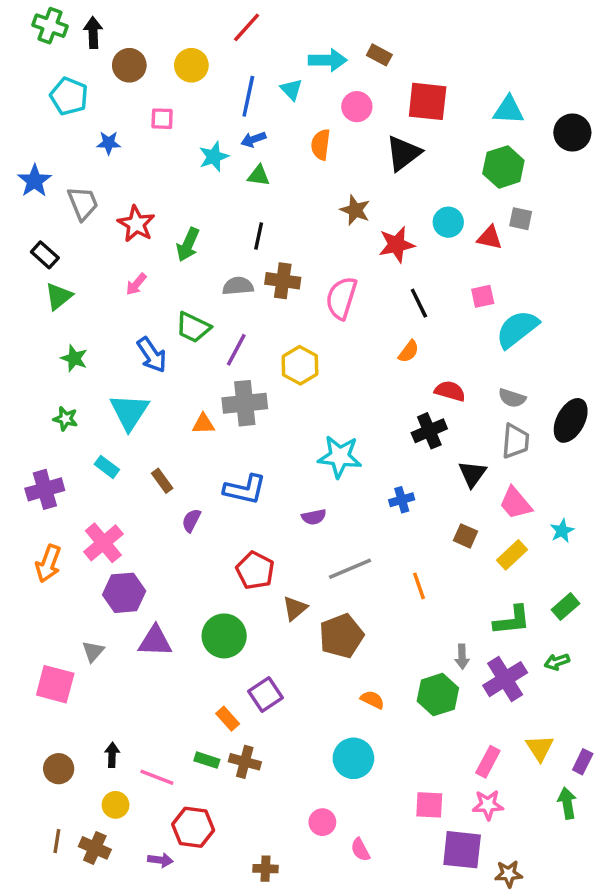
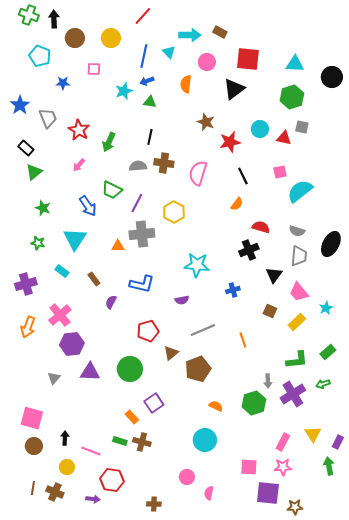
red pentagon: (255, 570) -> (148, 331), turned 30
pink square: (55, 684) -> (32, 418), moved
pink semicircle: (360, 850) -> (209, 493), turned 40

